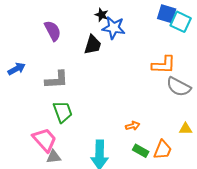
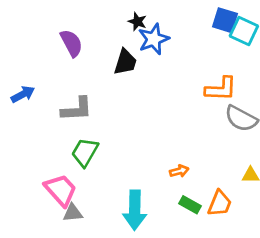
blue star: (114, 28) -> (154, 39), turned -30
green trapezoid: (63, 112) -> (85, 152), turned -130

